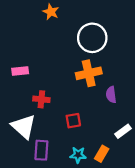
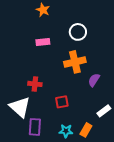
white circle: (92, 38) -> (78, 32), size x0.7
pink rectangle: (20, 71) -> (43, 42), moved
purple semicircle: (111, 95) -> (94, 80), turned 40

